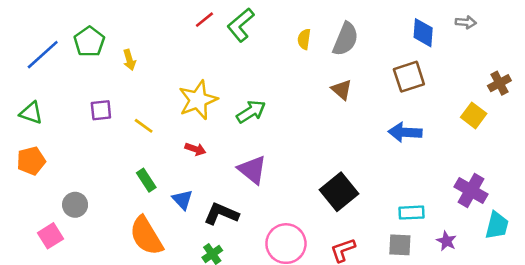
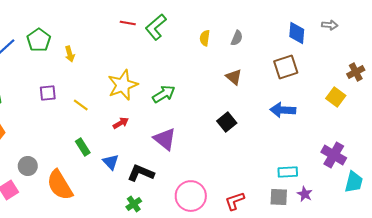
red line: (204, 20) -> (128, 23), turned 49
gray semicircle: (345, 39) -> (237, 38), size x0.6
red arrow: (195, 149) -> (121, 123), turned -49
black square: (339, 192) -> (227, 122), moved, size x0.7
orange semicircle: (146, 236) -> (60, 185), moved
purple star: (446, 241) -> (305, 194), moved

